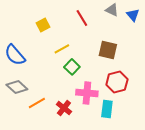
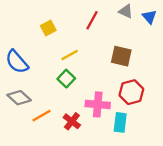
red line: (82, 18) -> (92, 20), turned 60
green square: (72, 67) -> (66, 79), moved

